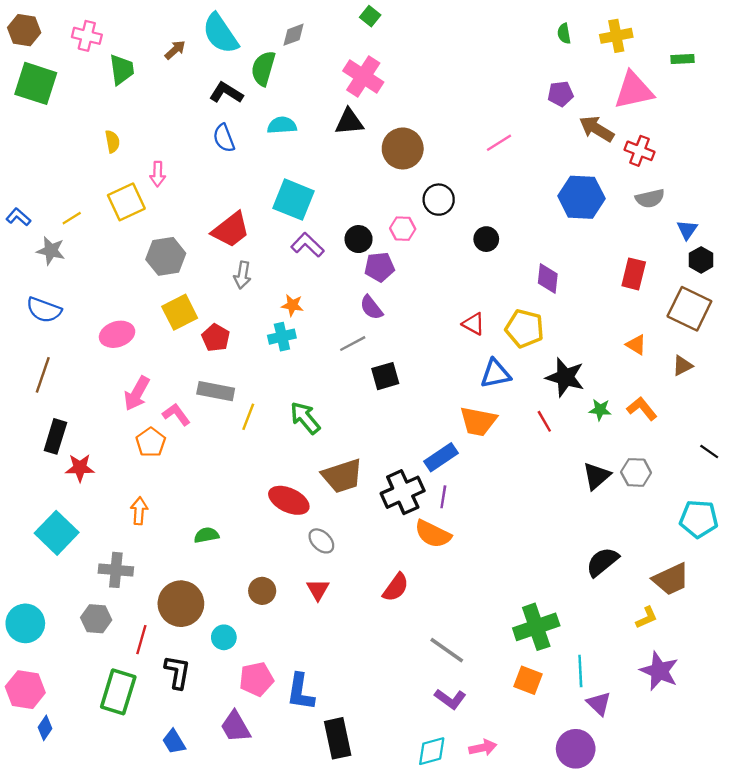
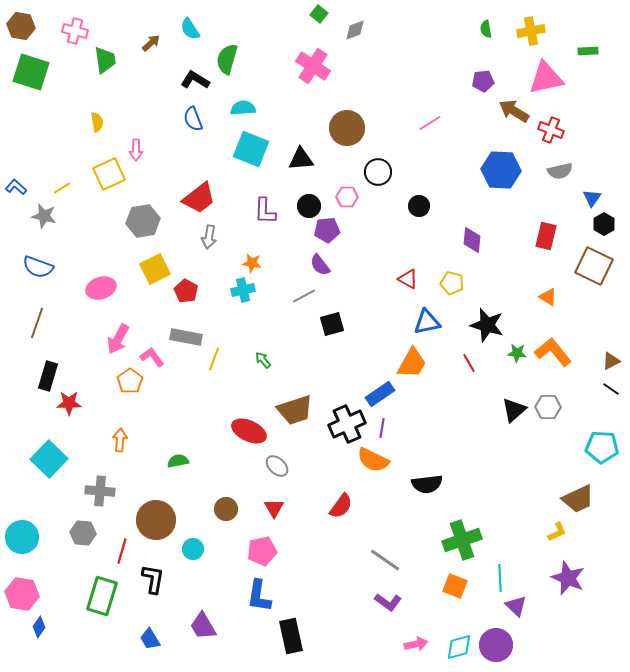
cyan semicircle: (220, 34) -> (190, 29), size x0.6
gray diamond: (294, 35) -> (355, 30), moved
black triangle: (349, 122) -> (301, 159), moved
cyan square: (294, 200) -> (251, 149), moved
purple L-shape: (307, 245) -> (265, 211), turned -132
yellow pentagon: (525, 328) -> (452, 283), size x0.7
brown triangle: (682, 366) -> (611, 361), moved
orange L-shape: (642, 409) -> (553, 352), size x1.4
green arrow: (305, 418) -> (263, 360), size x0.6
orange trapezoid: (478, 421) -> (412, 363), turned -72
black semicircle: (602, 562) -> (427, 484), moved, turned -148
pink pentagon: (256, 679) -> (262, 551), moved
cyan diamond: (432, 751) -> (459, 647), moved

